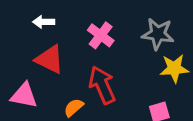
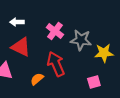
gray star: (158, 34) -> (81, 40), moved

